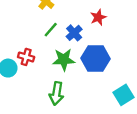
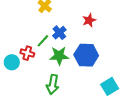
green line: (51, 30) -> (43, 41), moved
blue cross: (74, 33) -> (59, 33), moved

